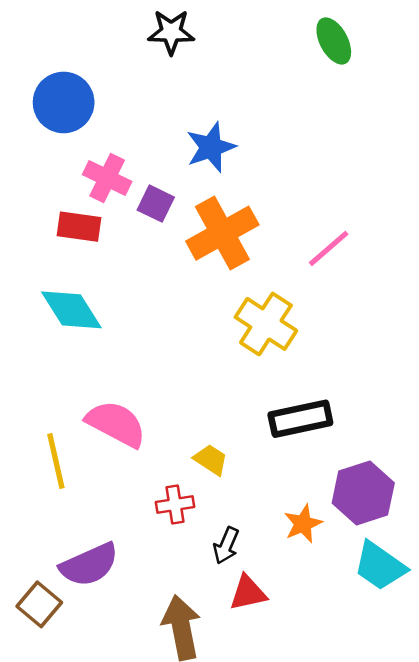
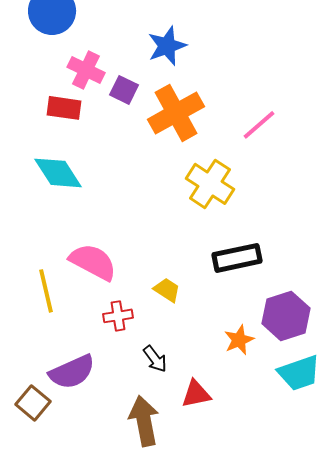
red cross: (175, 505) -> (118, 316), moved
black arrow: (226, 545) -> (155, 359), moved, turned -60
cyan trapezoid: (380, 566) -> (299, 373), turned -54

